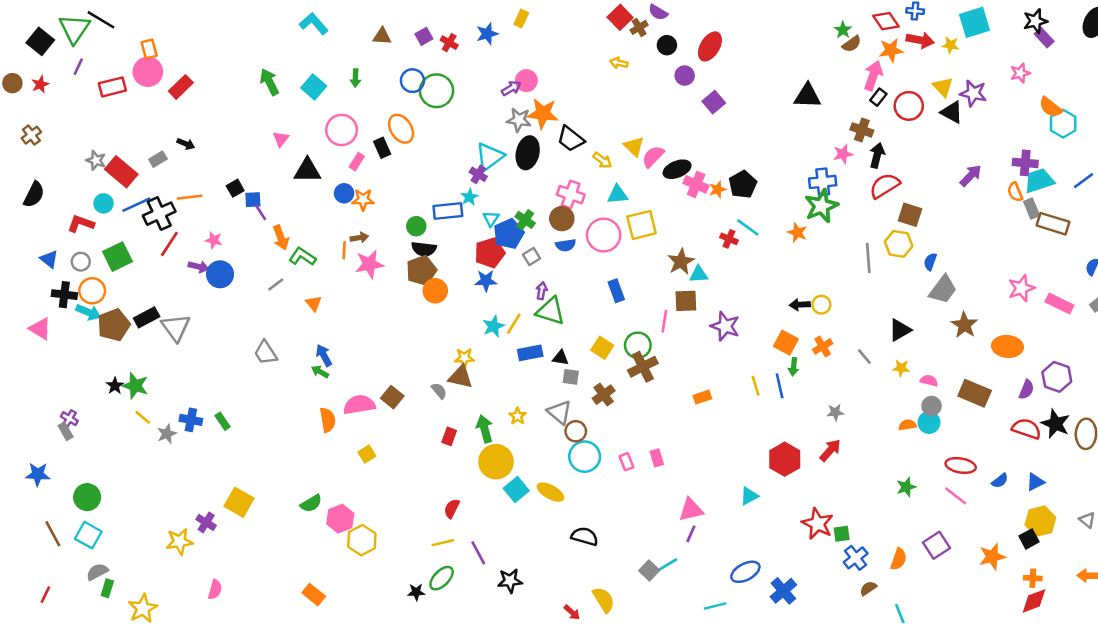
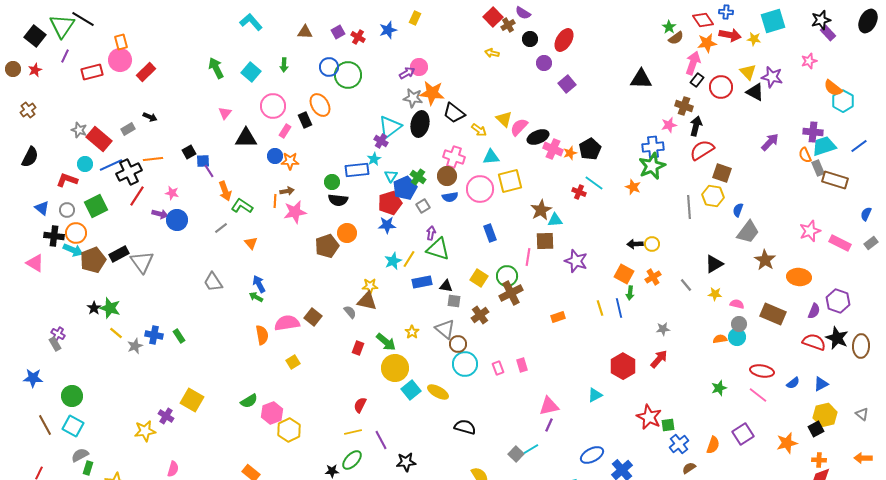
brown pentagon: (421, 271) -> (327, 246), moved
green arrow: (485, 429) -> (386, 342), turned 145

